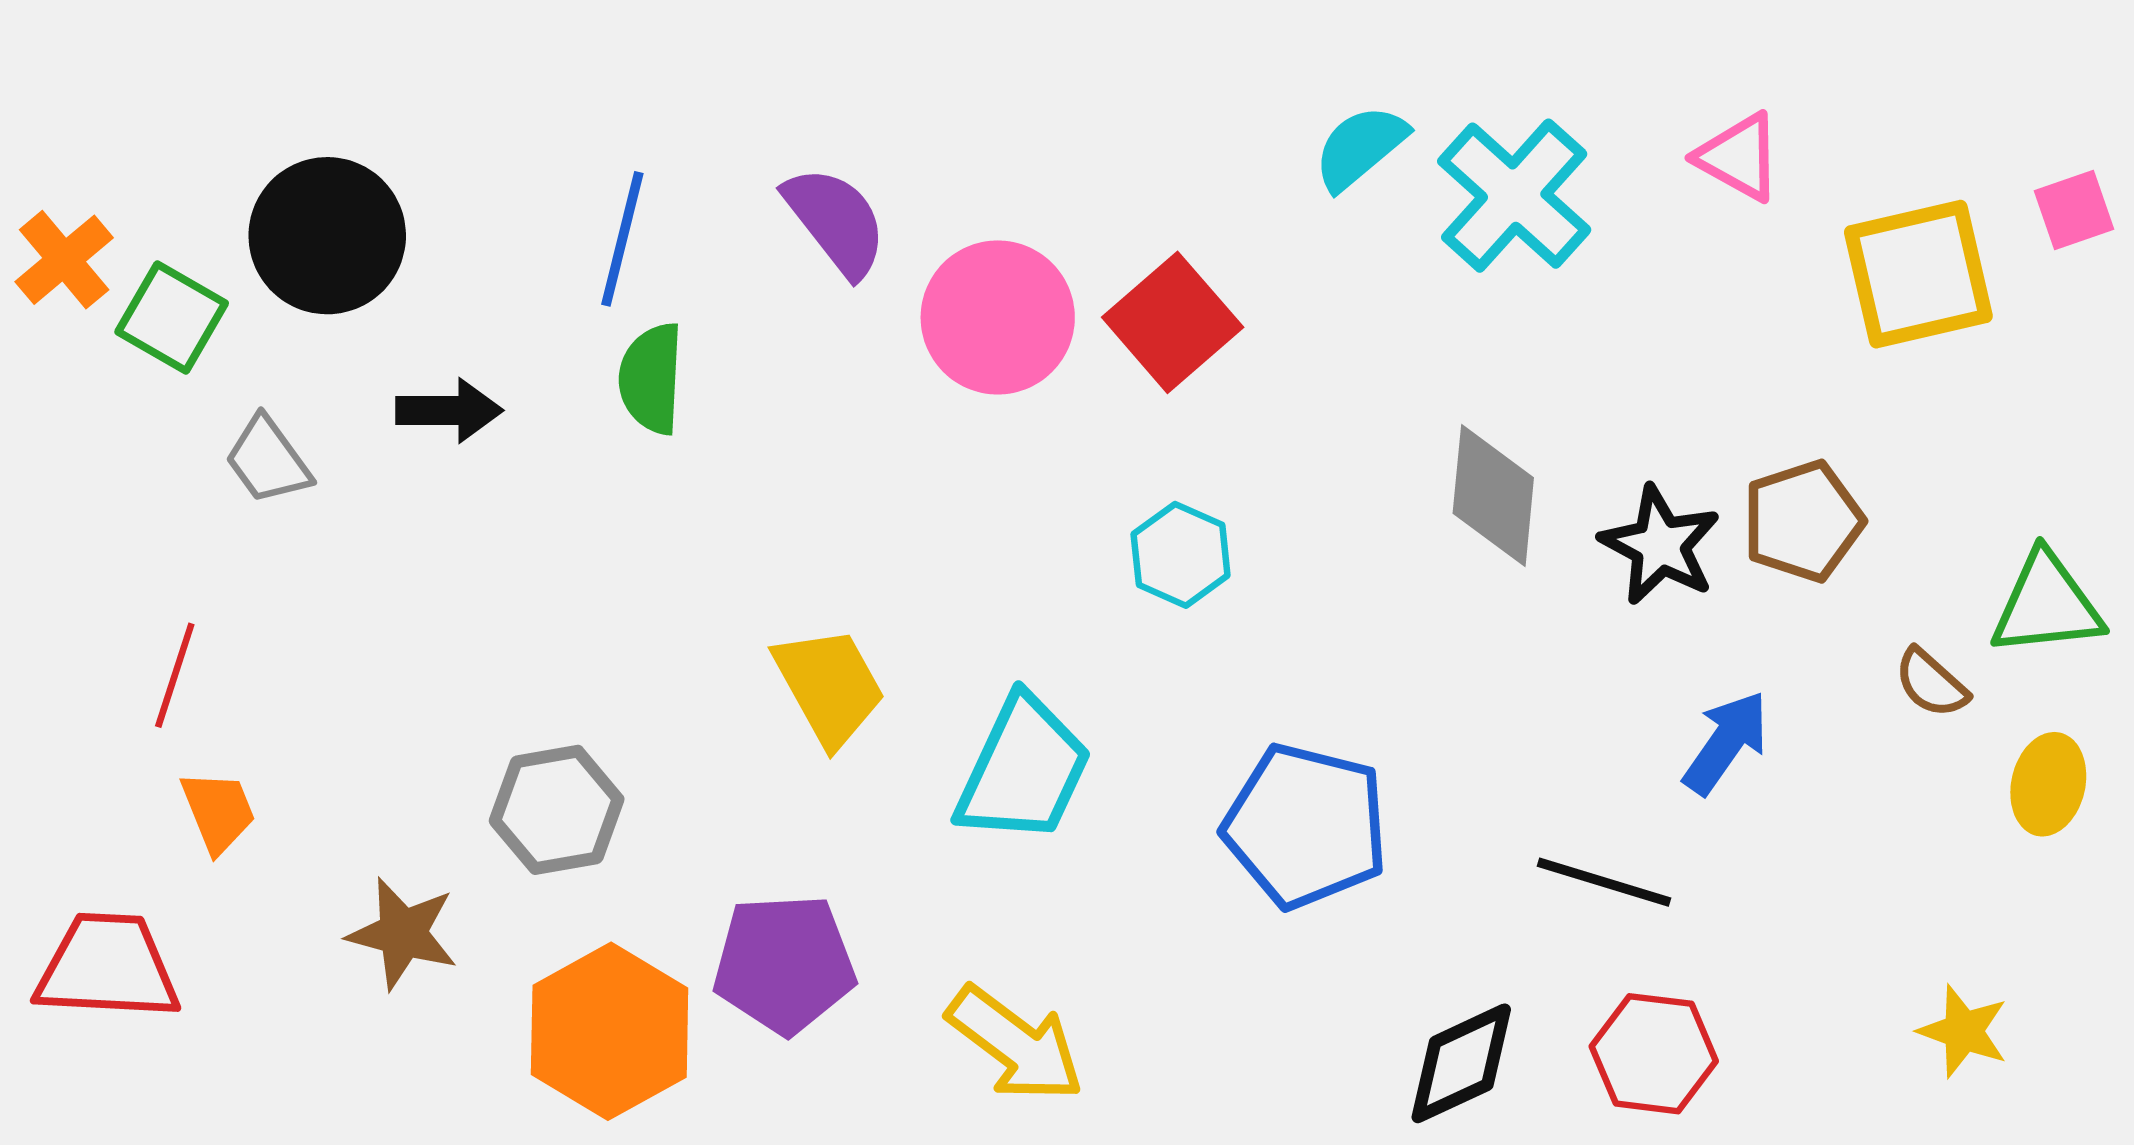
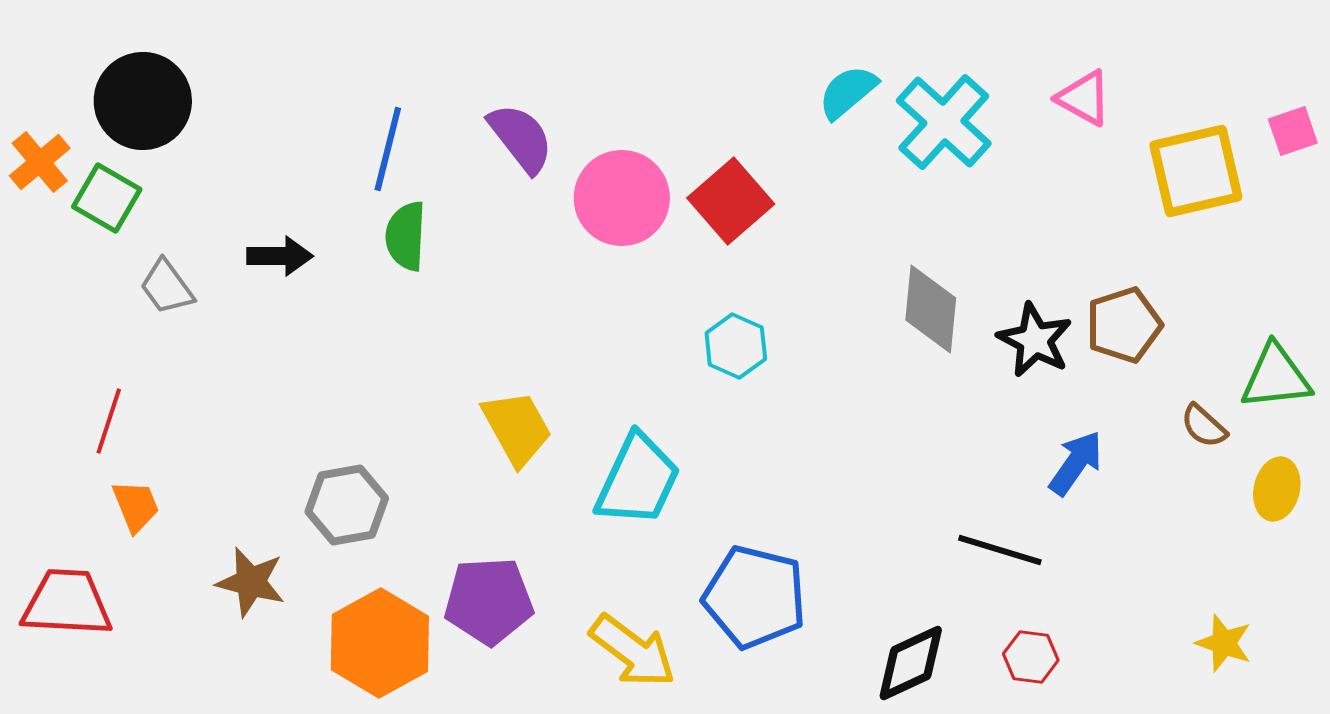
black circle: (327, 236) -> (143, 101), moved
blue pentagon: (1306, 826) -> (755, 597), moved
red hexagon: (1654, 1054) -> (1031, 657), size x0.7

